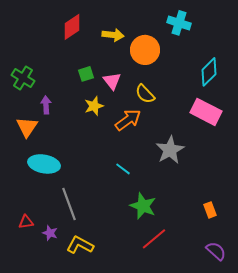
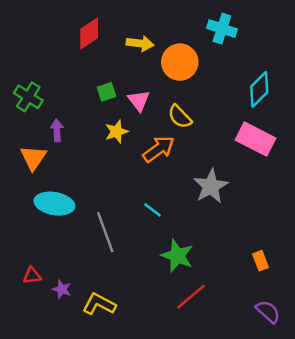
gray line: (69, 204) -> (105, 232), moved

